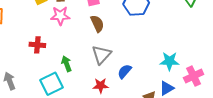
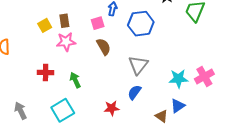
gray triangle: (101, 55) -> (138, 65), moved
green arrow: (66, 64) -> (75, 80), moved
pink cross: (194, 76) -> (204, 77), moved

